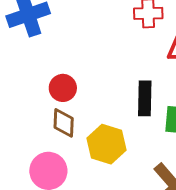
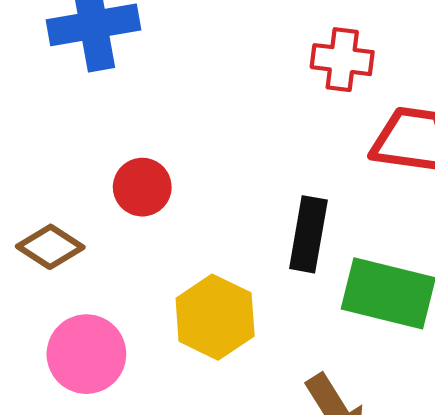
brown diamond: (64, 123) -> (50, 247), moved, turned -68

